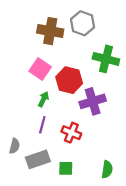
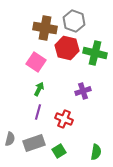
red hexagon: (69, 80) -> (67, 48), moved
purple cross: (93, 101) -> (83, 91), size x0.7
gray semicircle: (14, 146) -> (10, 139), moved
green square: (66, 168) -> (59, 151), turned -32

